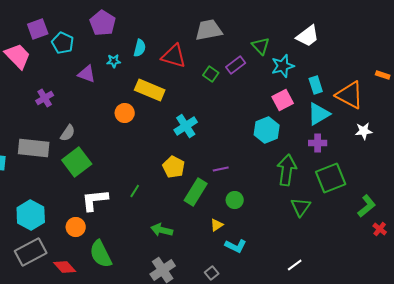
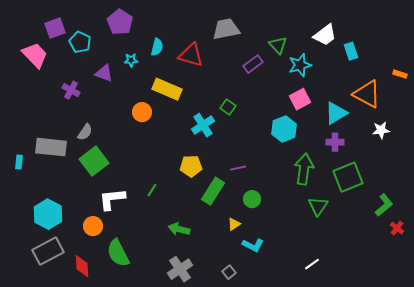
green square: (211, 74) -> (228, 107), moved
cyan rectangle: (316, 85) -> (351, 51), moved
purple cross: (45, 98) -> (71, 90), moved, turned -30
yellow pentagon: (174, 167) -> (191, 166), turned -30
red diamond: (65, 267) -> (82, 266), turned 40

